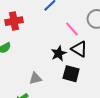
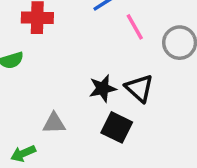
pink line: (72, 29) -> (135, 27), moved

